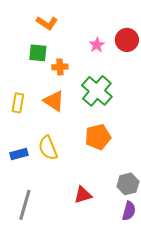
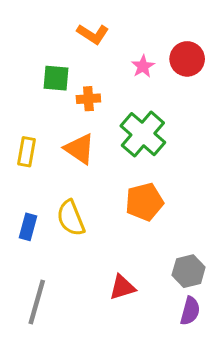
orange L-shape: (47, 23) -> (93, 34), moved
blue rectangle: (19, 154) -> (28, 227), turned -60

